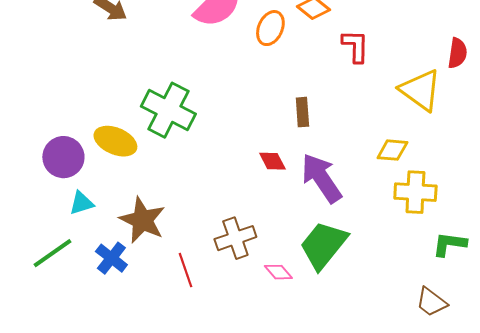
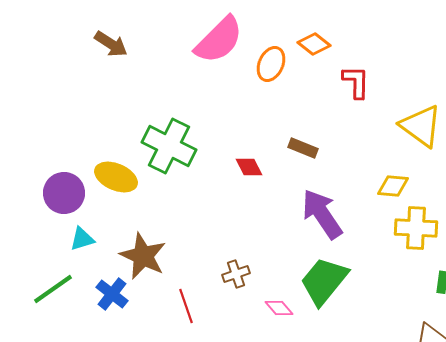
brown rectangle: (302, 112) -> (303, 148), turned -64
red diamond: (272, 161) -> (249, 167), moved
brown cross: (235, 238) -> (236, 274), size x0.7

